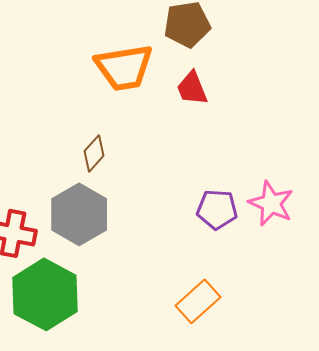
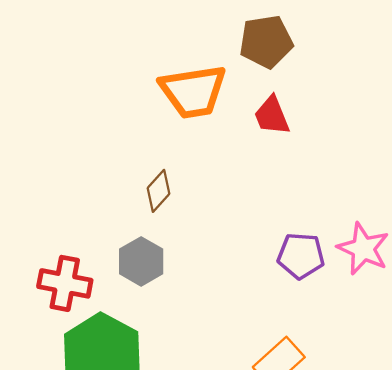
gray hexagon: (79, 214) -> (141, 261), size x0.7

